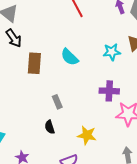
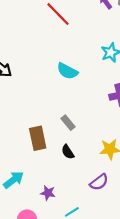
brown rectangle: (34, 63) -> (38, 138), moved

